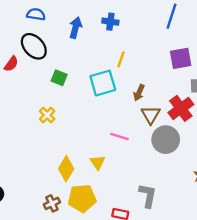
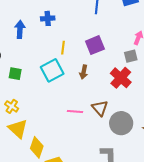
purple square: (181, 58) -> (95, 45), moved
brown triangle: (151, 115) -> (100, 108), moved
gray circle: (166, 140) -> (121, 123), moved
yellow triangle: (98, 162) -> (18, 129), moved, size x1.5

